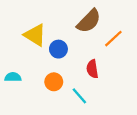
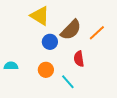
brown semicircle: (89, 21) -> (71, 30), moved
yellow triangle: (35, 35) -> (40, 16), moved

